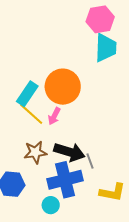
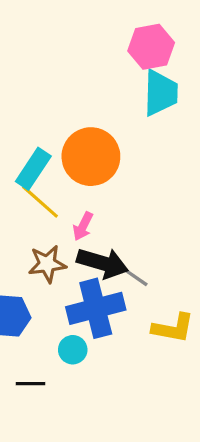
pink arrow: (54, 116) -> (83, 226), moved
gray line: (90, 161) -> (136, 278), turned -35

